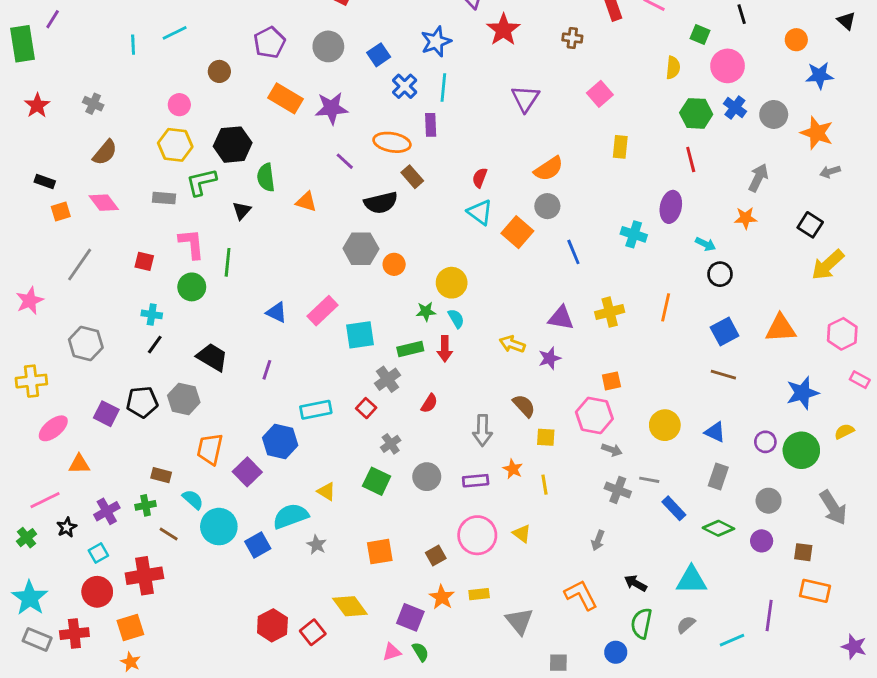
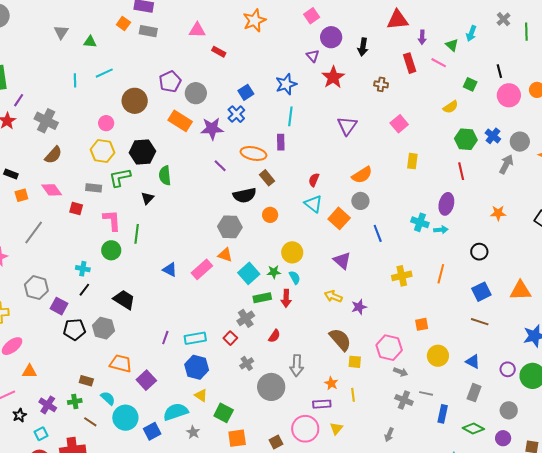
purple line: (53, 19) -> (19, 100), moved
gray circle: (328, 46) -> (196, 93), moved
pink circle: (728, 66) -> (509, 95), moved
yellow semicircle: (673, 68) -> (451, 107), turned 49
brown circle: (219, 71) -> (135, 101), size x1.6
blue cross: (405, 86) -> (236, 114), moved
gray cross: (93, 104) -> (46, 121), size x1.6
gray arrow: (758, 178) -> (506, 164), moved
orange triangle: (306, 202) -> (225, 255), moved
cyan arrow: (705, 244) -> (441, 230), moved, turned -32
red square: (144, 261) -> (76, 208), moved
orange circle: (394, 264) -> (270, 215), moved
purple triangle: (561, 318) -> (342, 261), moved, turned 30
cyan square: (360, 335) -> (249, 273), moved, turned -35
purple line: (267, 370) -> (165, 338), moved
orange square: (611, 381) -> (422, 324), moved
brown semicircle: (524, 406) -> (340, 340), size x1.4
purple square: (106, 414) -> (59, 306), moved
gray arrow: (483, 430) -> (297, 366), moved
blue hexagon: (280, 442) -> (197, 367), moved
orange trapezoid: (210, 449) -> (121, 364), turned 90
gray circle: (427, 477) -> (271, 387), size x1.4
green square: (377, 481) -> (224, 413), moved
purple rectangle: (476, 481) -> (322, 404), moved
blue rectangle: (674, 508) -> (443, 414), turned 54
purple cross: (107, 511) -> (48, 405), turned -30
yellow triangle: (522, 534) -> (336, 428), turned 32

